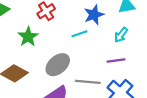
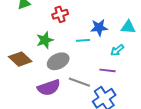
green star: (28, 37) -> (45, 40), moved

